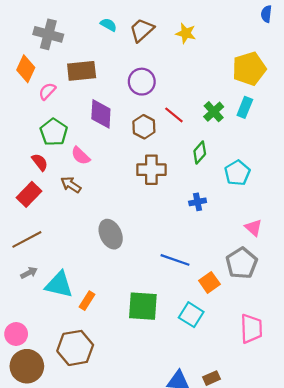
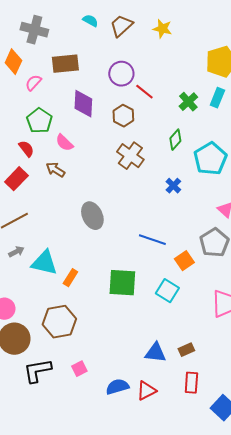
red line: (174, 115) -> (144, 92), moved
brown cross: (151, 170) -> (130, 156), turned 36
cyan pentagon: (237, 173) -> (210, 159), size x1.4
blue cross: (198, 202) -> (173, 186), turned -35

